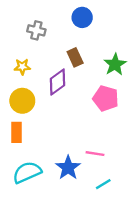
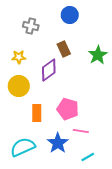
pink pentagon: (106, 98) -> (68, 109), moved
orange rectangle: (16, 132) -> (37, 113), moved

